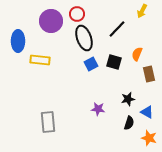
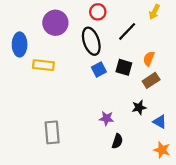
red circle: (77, 14) -> (98, 12), moved
brown rectangle: (149, 74) -> (151, 80), moved, turned 70
black semicircle: (129, 123) -> (117, 141), moved

